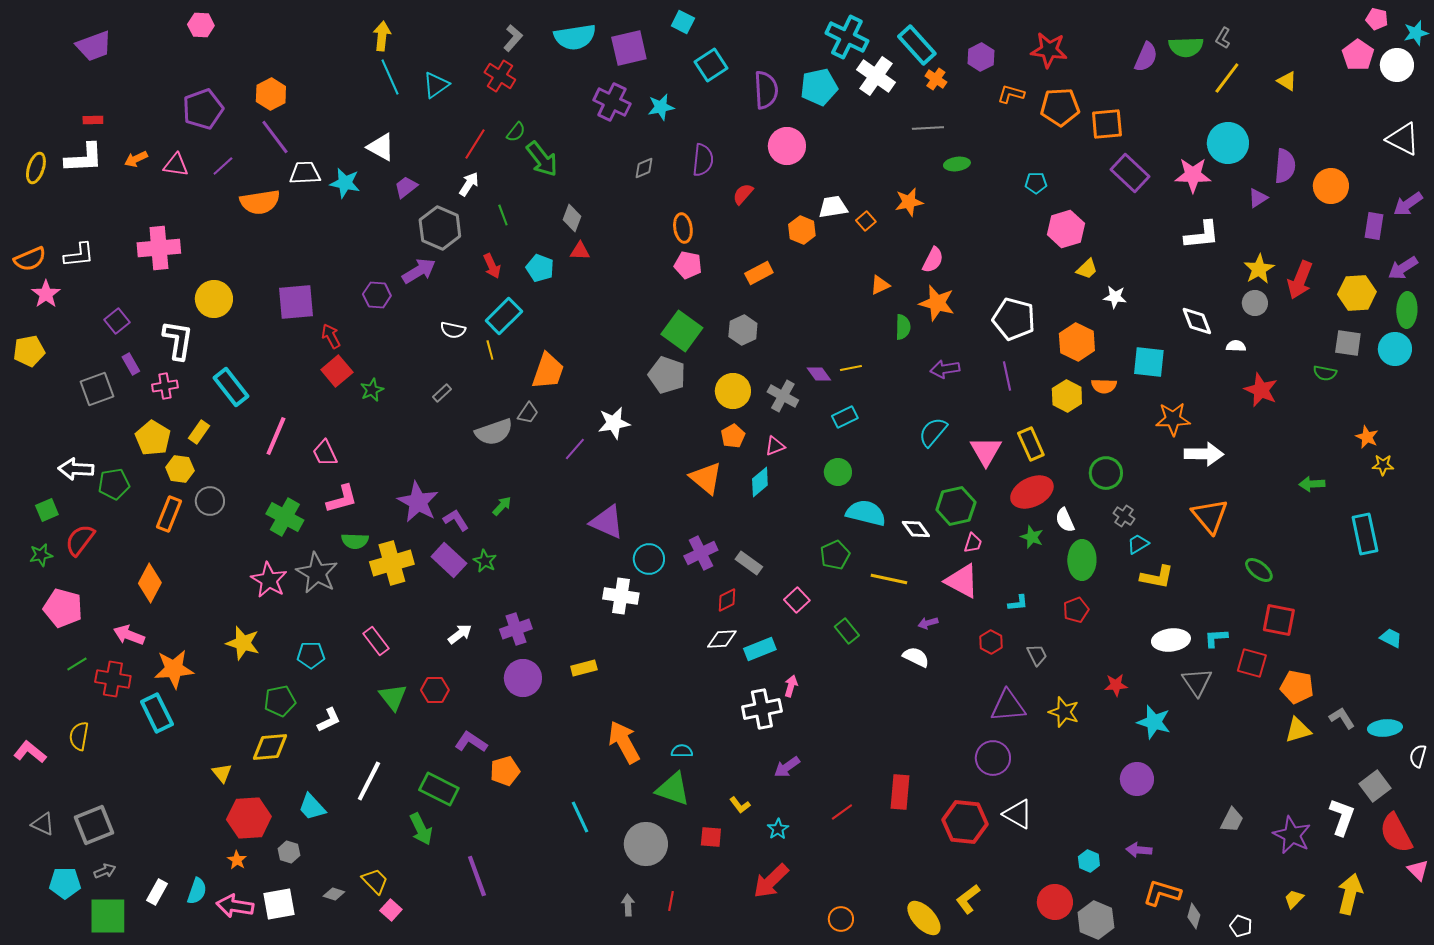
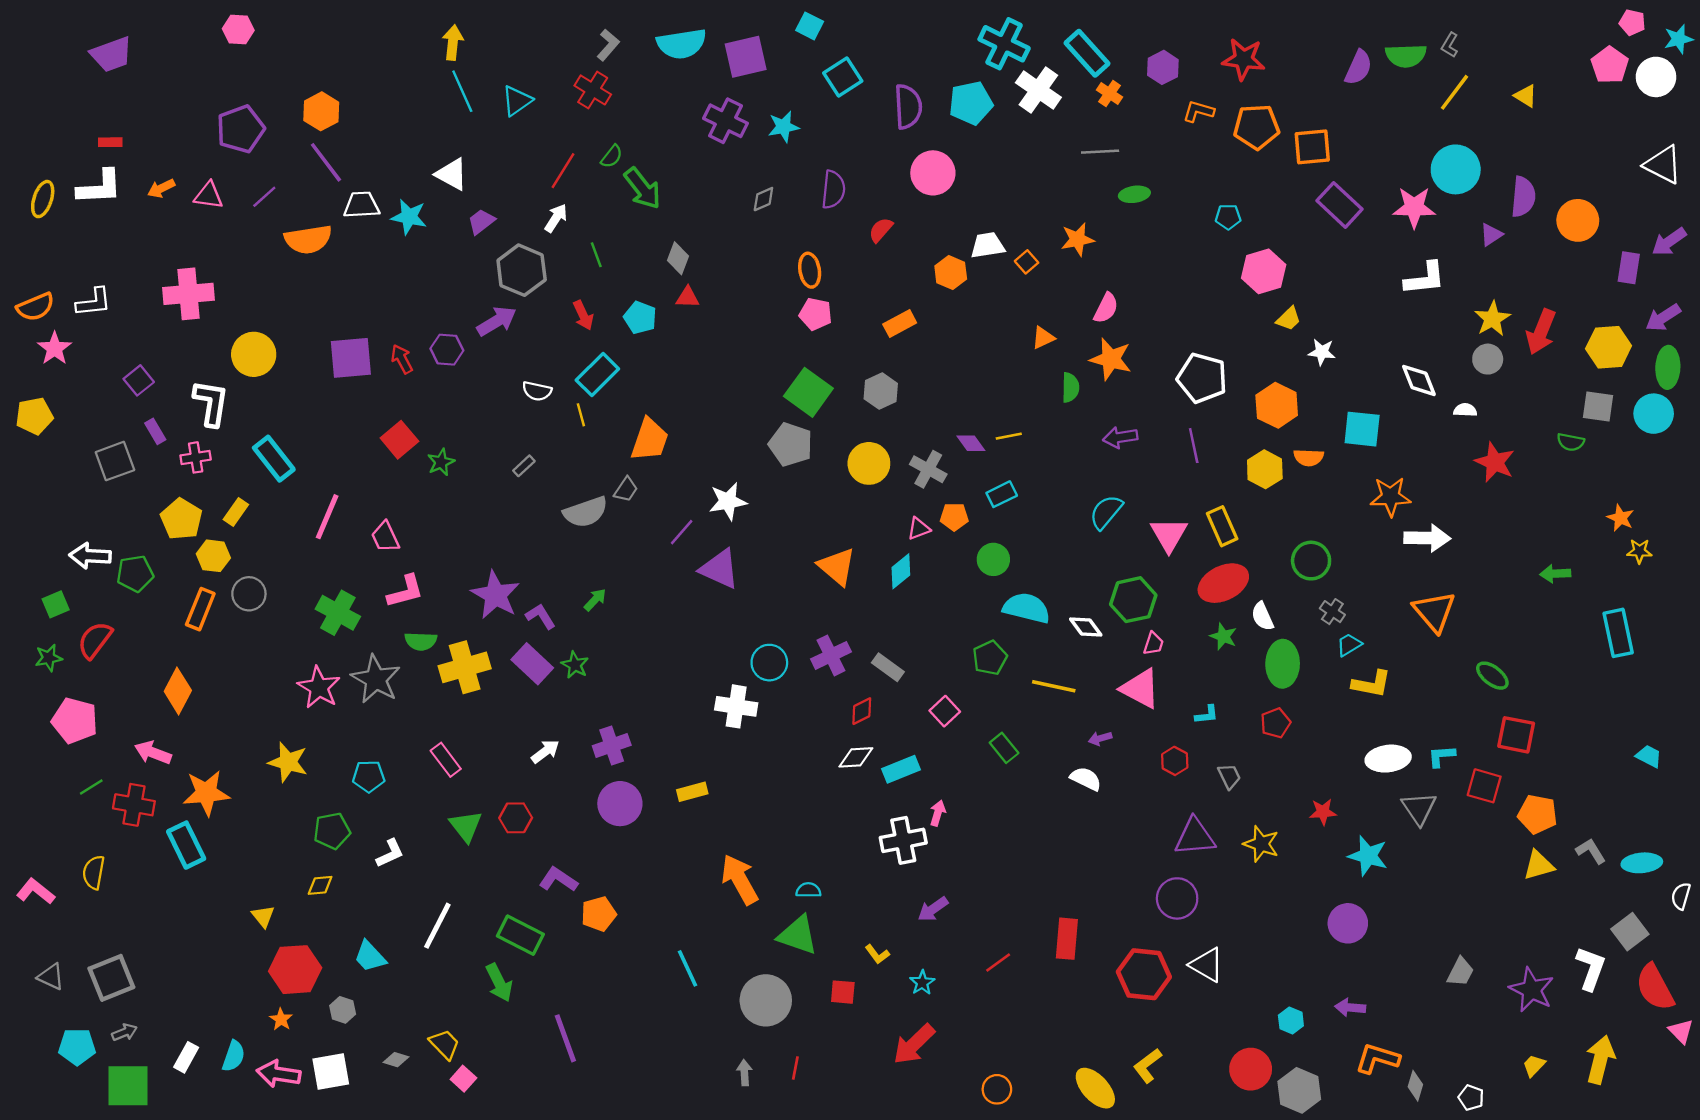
red arrow: (331, 336) -> (402, 359), moved
orange pentagon: (733, 436) -> (954, 517), moved, turned 30
purple triangle: (607, 522) -> (720, 569), moved
yellow diamond: (270, 747) -> (320, 885), size x0.6

